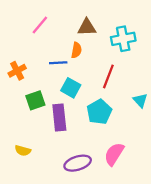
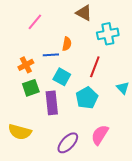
brown triangle: (87, 27) -> (84, 13), moved, turned 30
orange cross: (17, 71) -> (26, 65), moved
yellow semicircle: (23, 151) -> (20, 132), size x1.6
purple ellipse: (78, 163) -> (68, 143), turned -30

